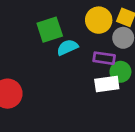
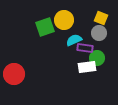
yellow circle: (99, 20) -> (64, 20), moved
cyan semicircle: (67, 47) -> (74, 40), moved

